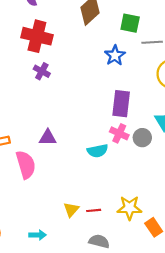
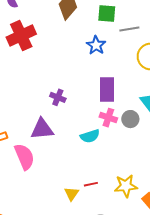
red cross: (37, 36) -> (21, 36), turned -32
purple cross: (42, 71) -> (58, 97), moved
purple triangle: (48, 138) -> (42, 129), size x1.4
red line: (94, 210) -> (91, 184), moved

